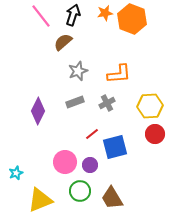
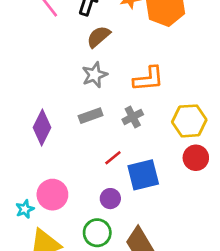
brown semicircle: (63, 42) -> (98, 37), moved
pink circle: (65, 162) -> (52, 195), moved
cyan star: (16, 173) -> (25, 209), moved

